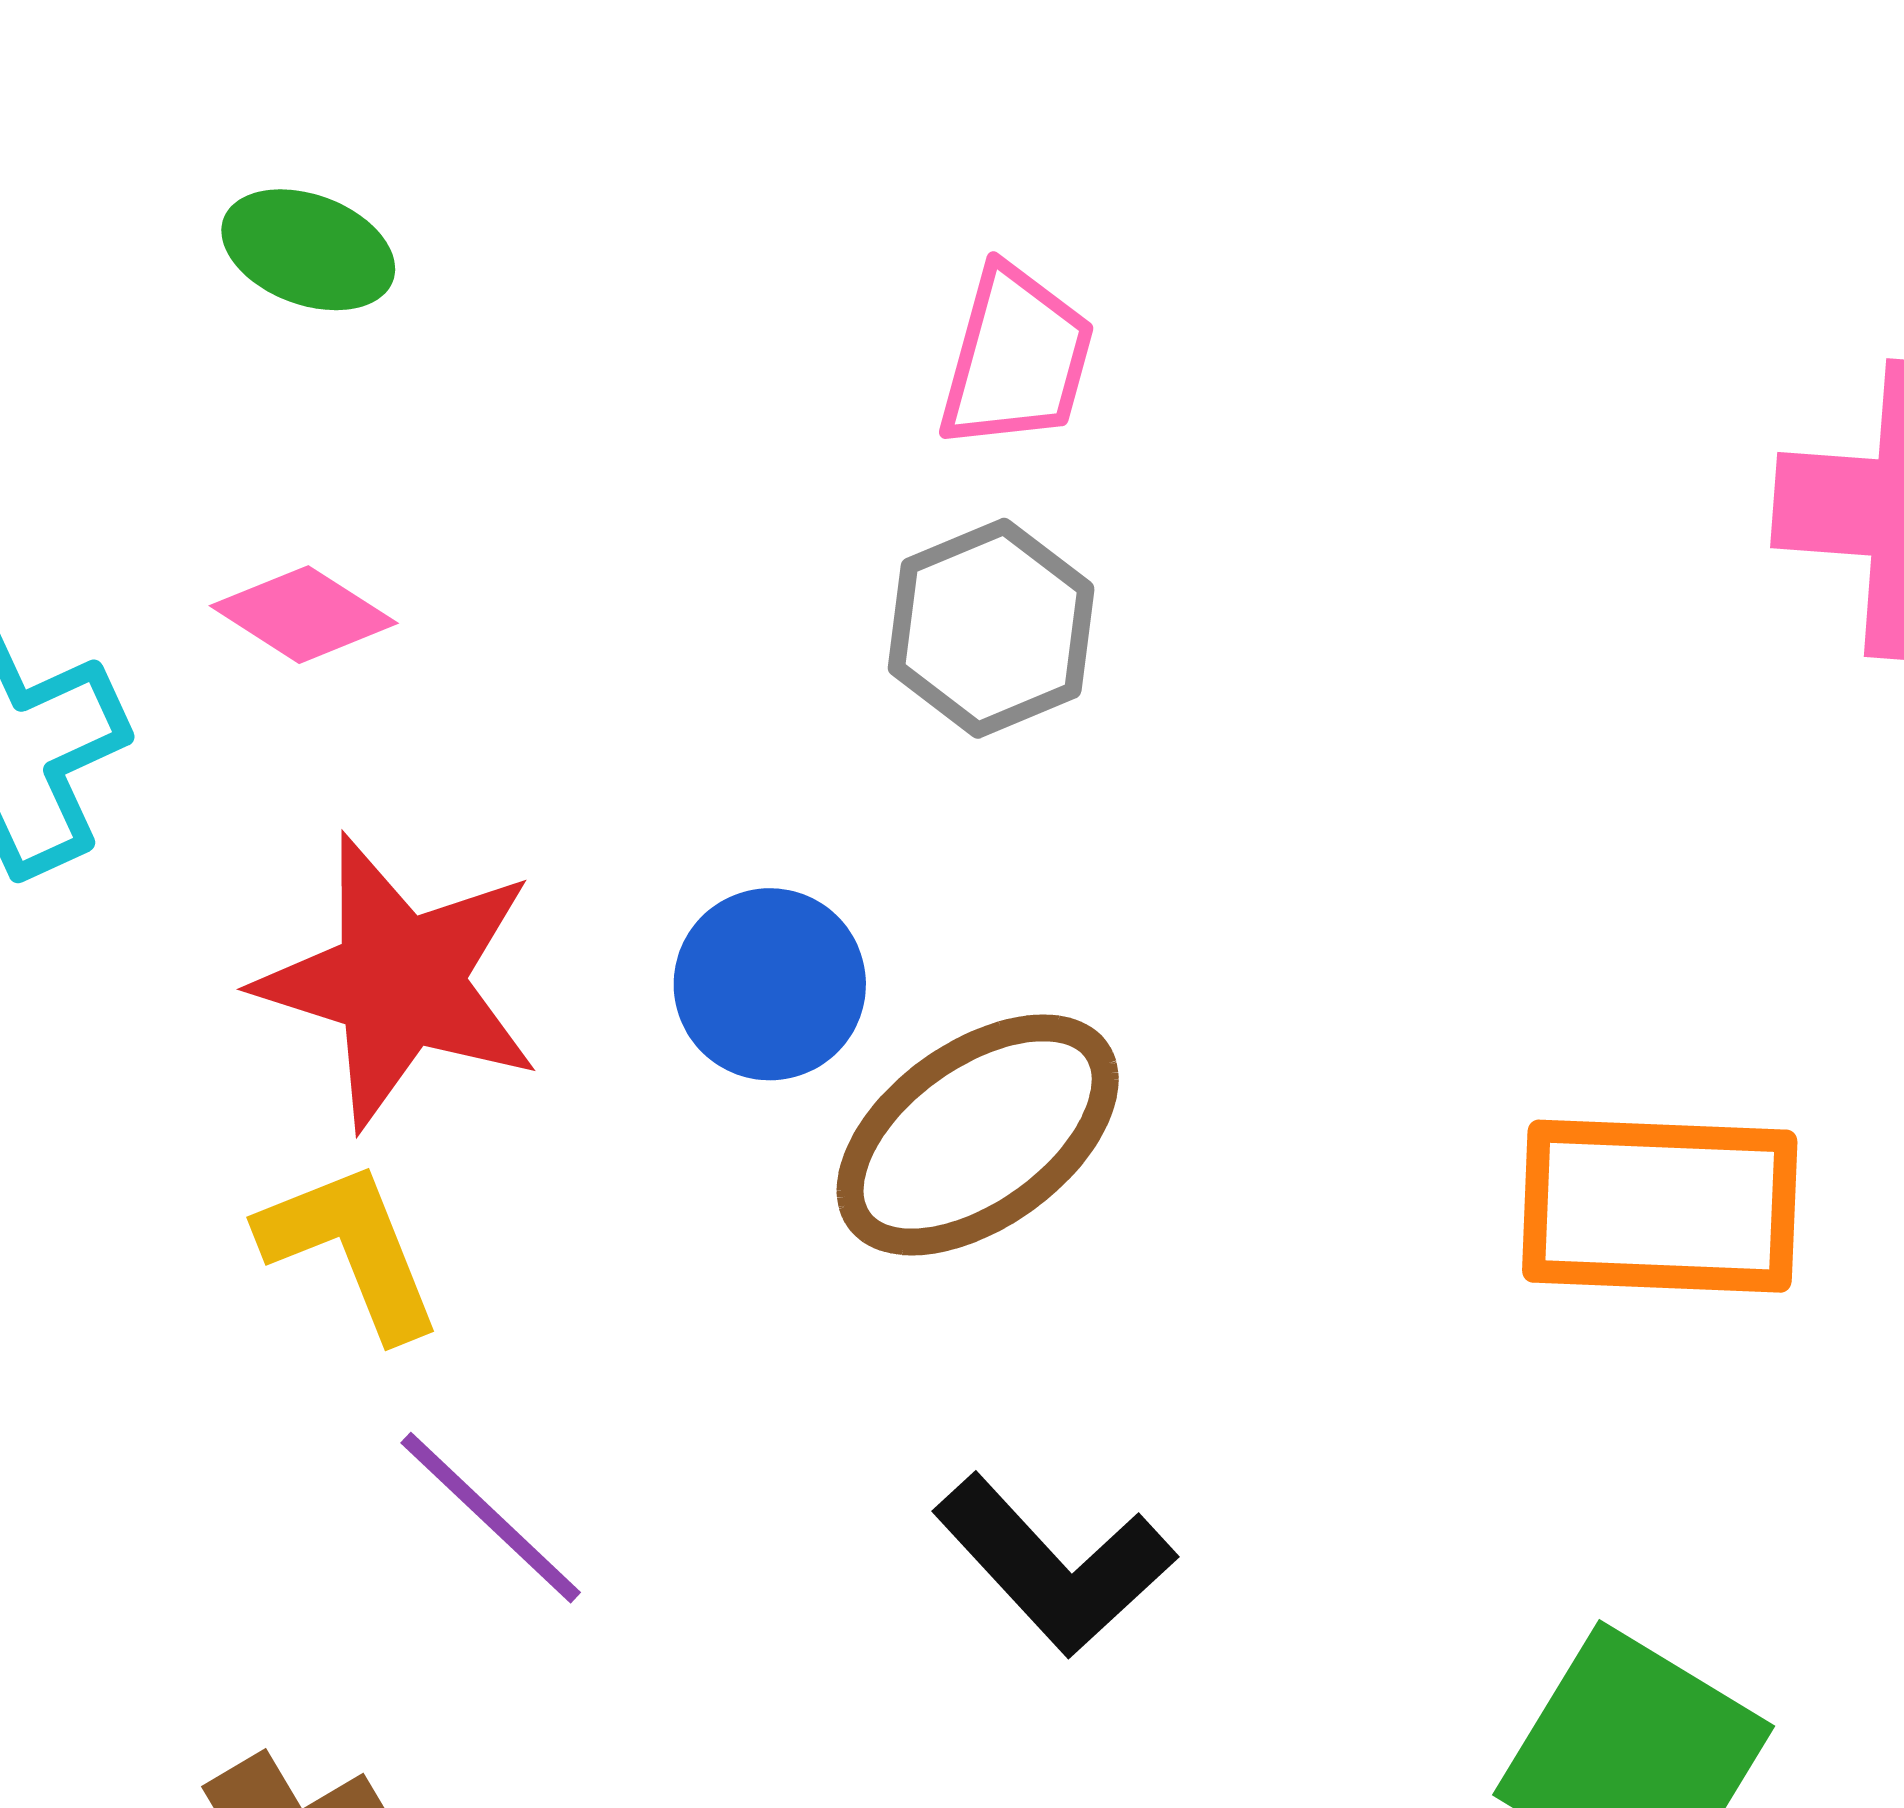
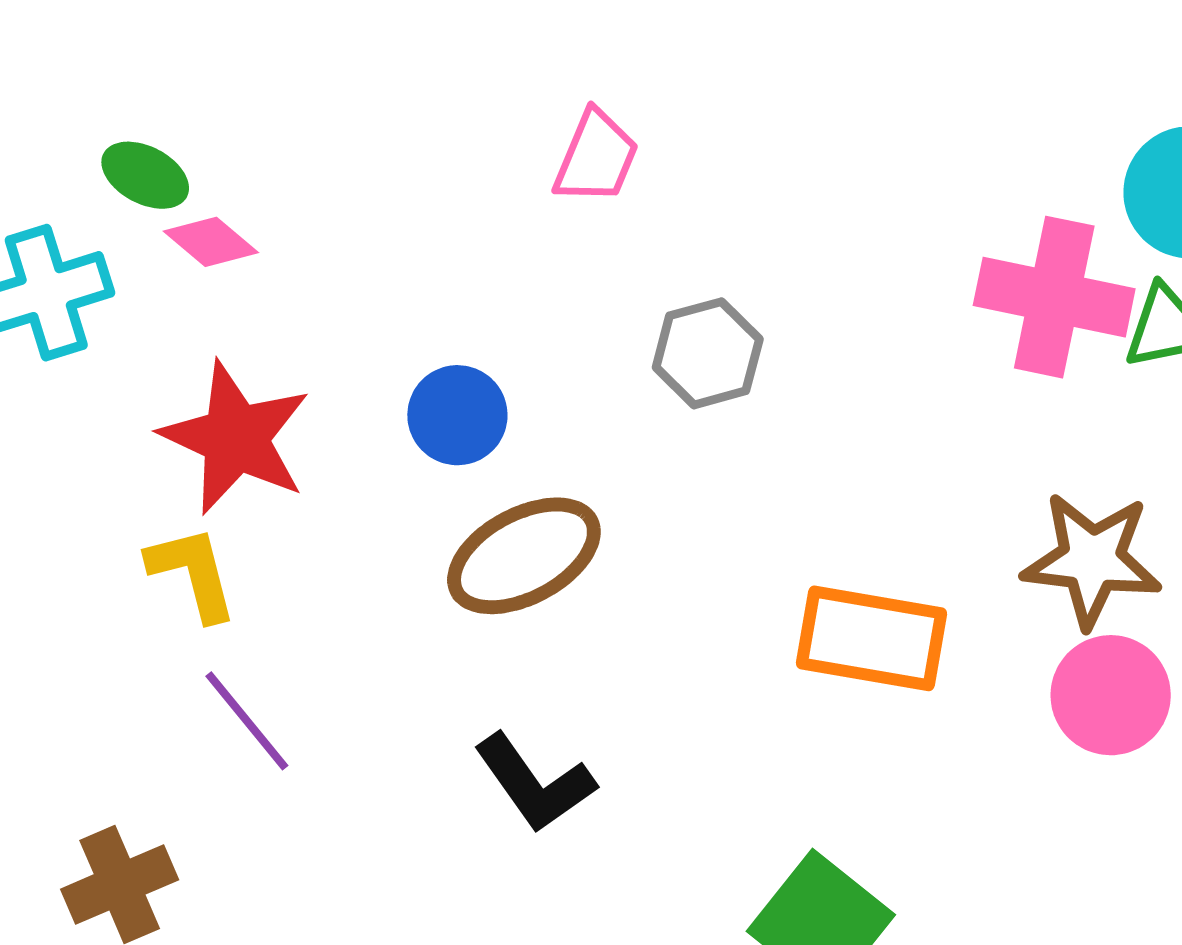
green ellipse: (308, 250) -> (145, 175), moved
gray hexagon: (991, 628) -> (708, 353), moved
blue circle: (770, 984) -> (457, 415), moved

